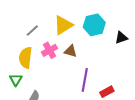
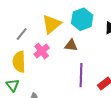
brown triangle: (70, 51) -> (71, 45), moved

